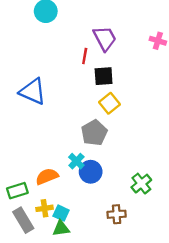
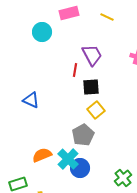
blue triangle: (33, 91) -> (31, 100), size x0.7
cyan cross: (76, 161) -> (68, 159), size x1.5
orange semicircle: (47, 176) -> (42, 155), moved

